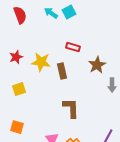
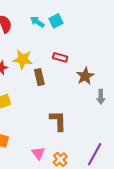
yellow star: (41, 62) -> (23, 59), moved
brown rectangle: (62, 71) -> (39, 77), moved

